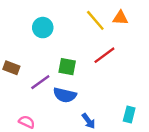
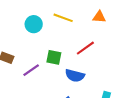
yellow line: (95, 20) -> (63, 18), moved, turned -30
blue semicircle: (65, 95) -> (75, 76), moved

